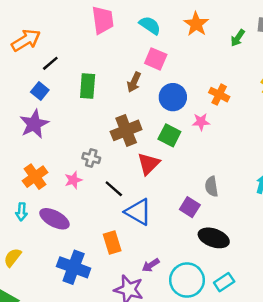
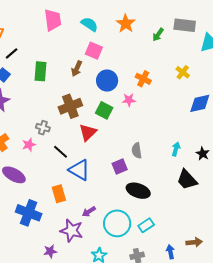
purple square: (190, 207) -> (120, 166), turned 35

